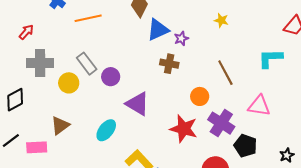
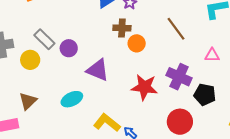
orange circle: (200, 96) -> (137, 43), moved
pink triangle: (259, 106) -> (212, 55), size x0.7
cyan ellipse: (106, 130) -> (72, 99), turned 35

